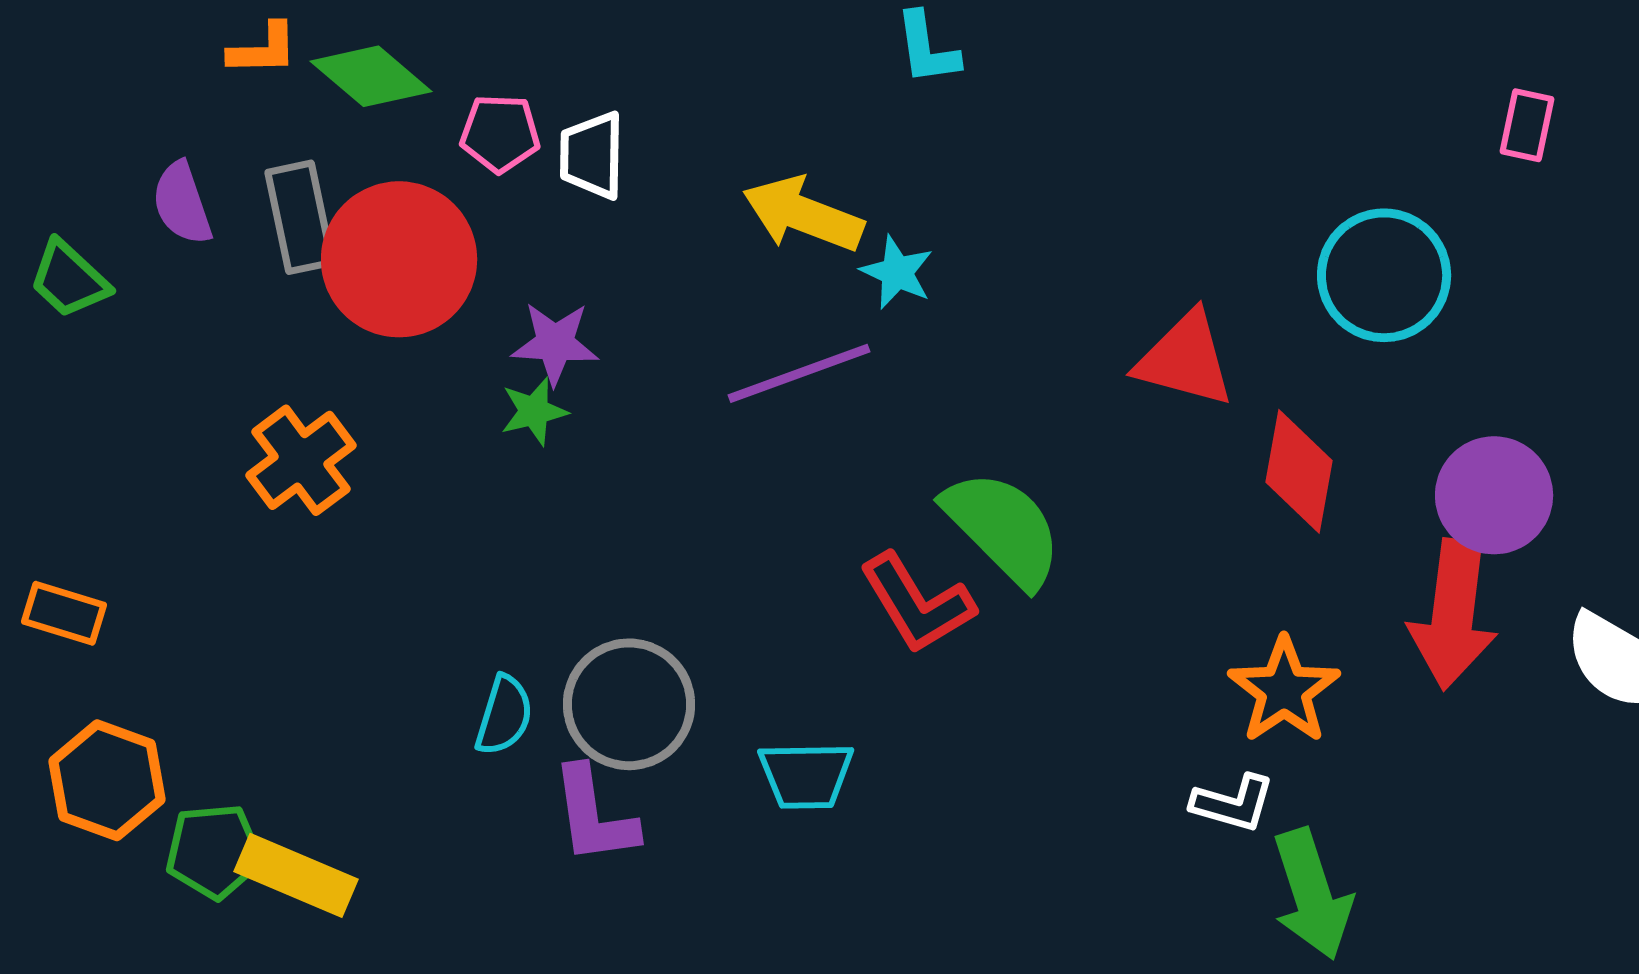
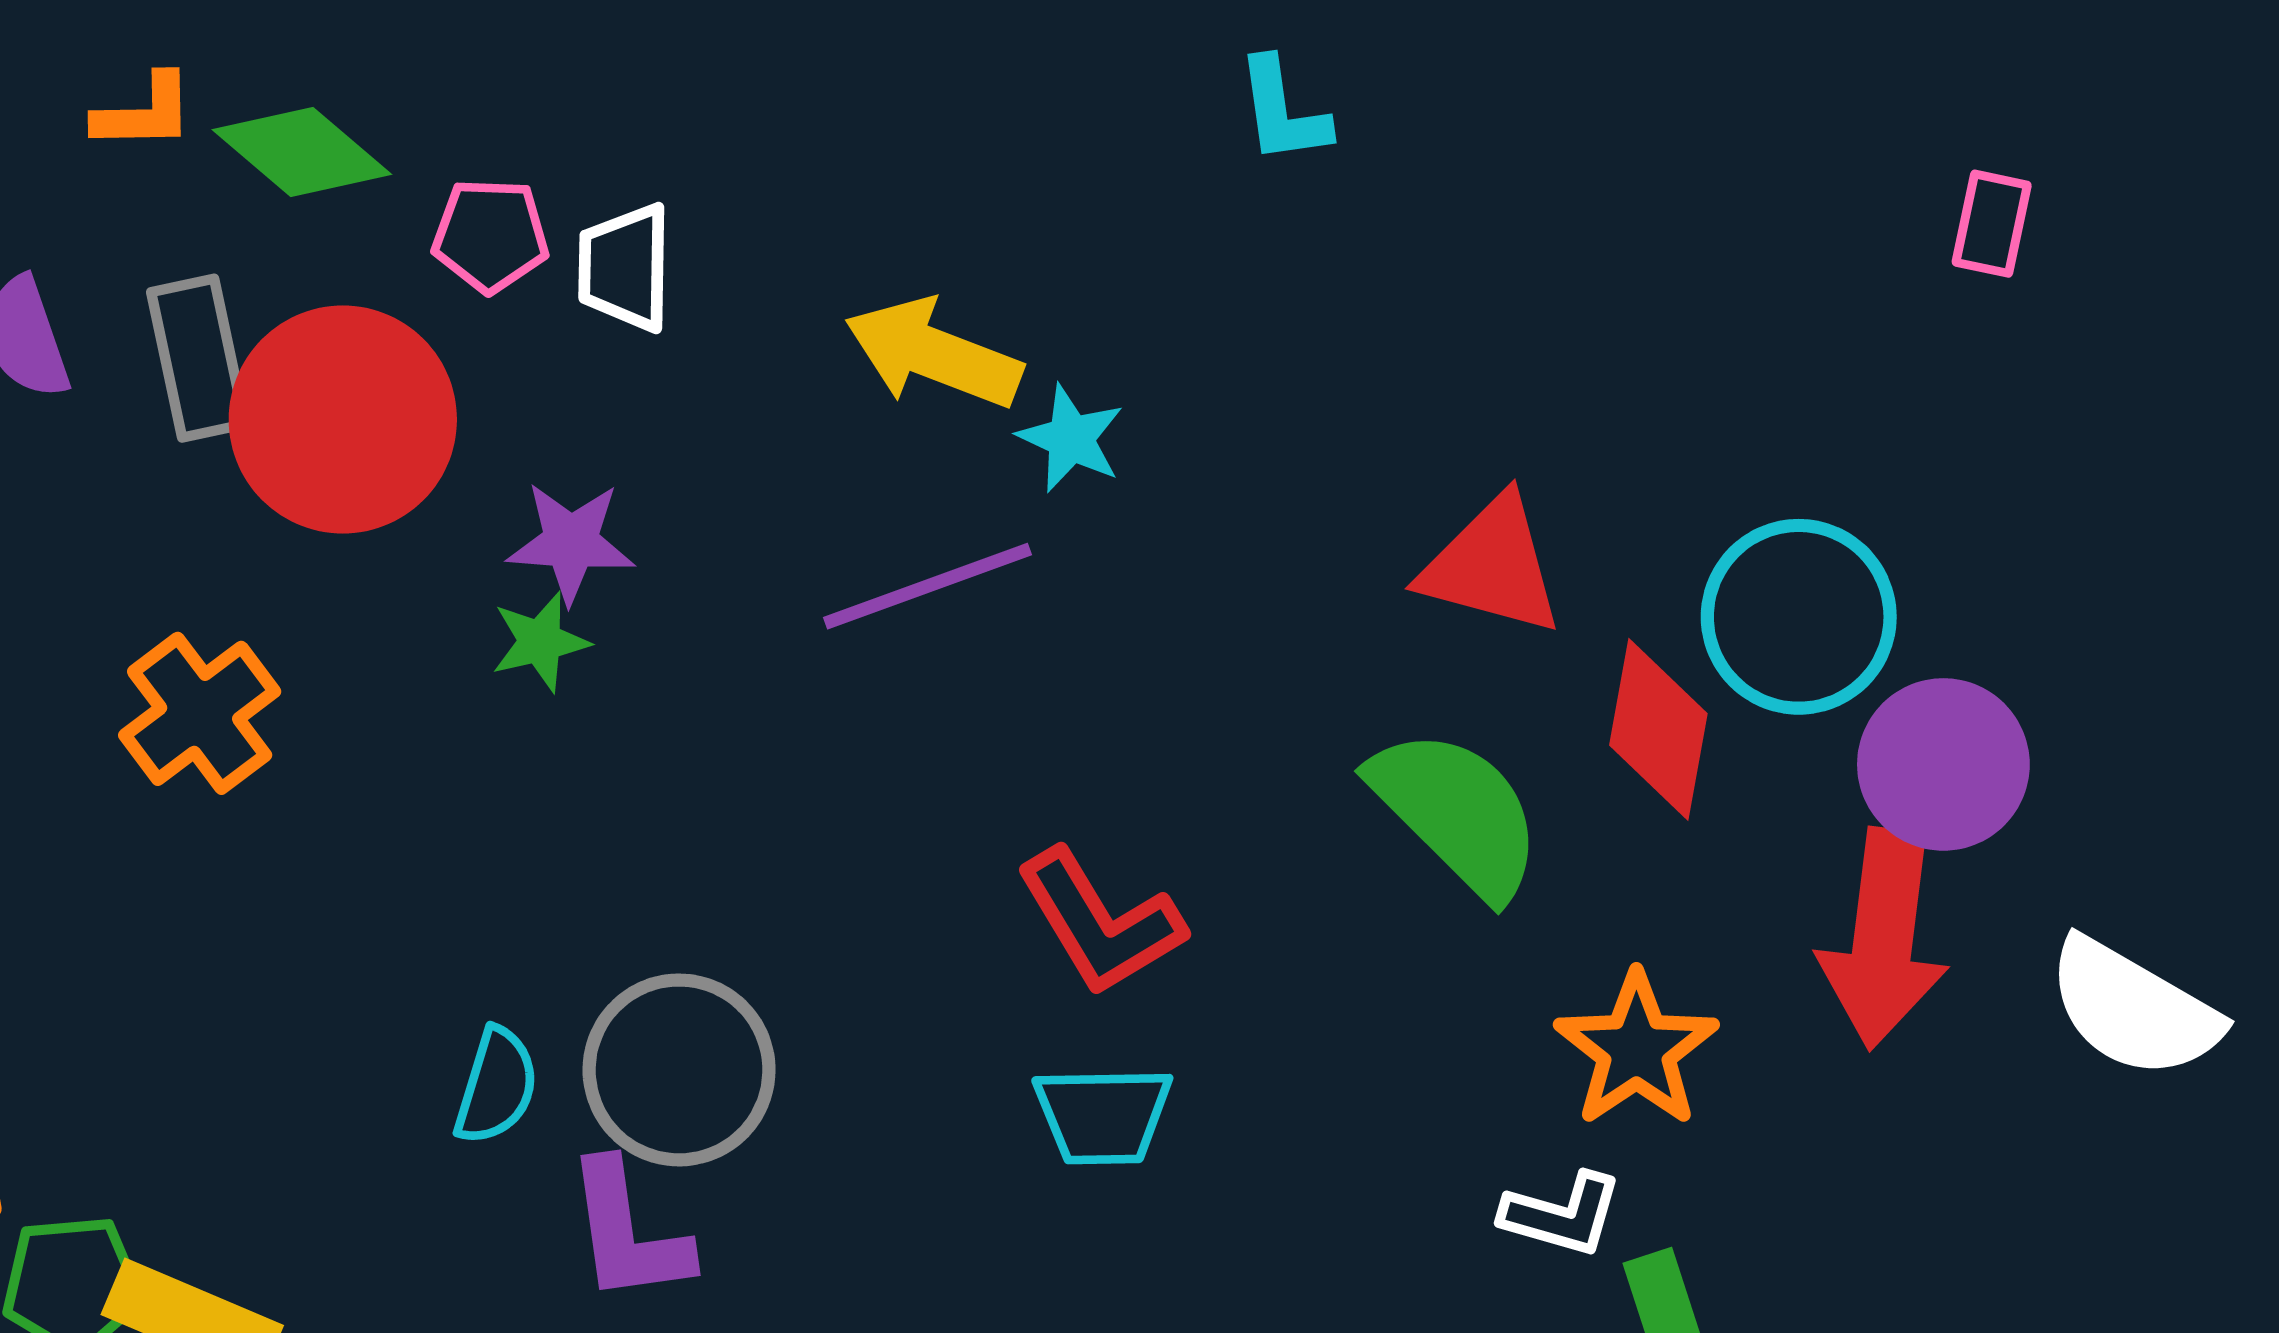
cyan L-shape: (927, 48) -> (1283, 111), moved
cyan circle: (1384, 275) -> (1799, 617), moved
green semicircle: (1003, 528) -> (1457, 813), moved
cyan trapezoid: (806, 775) -> (1103, 1115), moved

